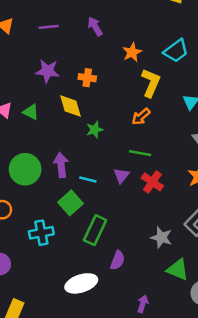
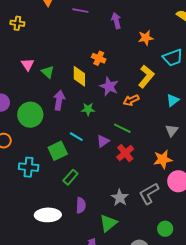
orange star: (132, 52) -> (146, 38), moved
purple star: (47, 71) -> (109, 86), moved
green star: (95, 130) -> (88, 109), moved
purple arrow: (61, 165) -> (59, 100), moved
green rectangle: (95, 230) -> (70, 177), size x0.7
purple semicircle: (118, 260) -> (81, 205), turned -35
green triangle: (178, 270) -> (108, 223), moved, turned 42

